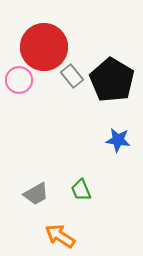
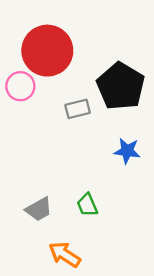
gray rectangle: (72, 76) -> (78, 109), moved, turned -65

